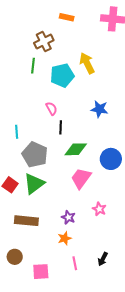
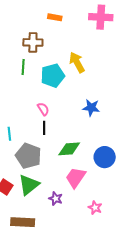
brown cross: (44, 42) -> (33, 42), turned 30
black line: (61, 127) -> (44, 128), moved
purple star: (68, 217) -> (56, 199), moved

